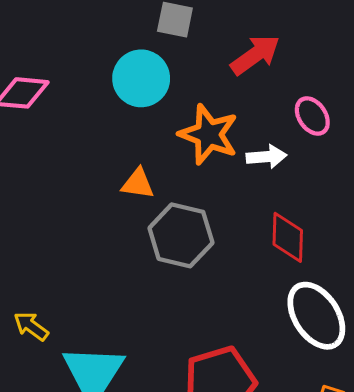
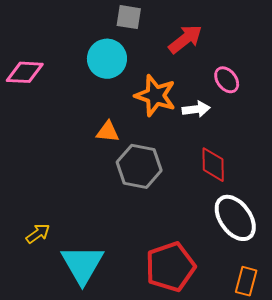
yellow arrow: (31, 326) -> (38, 234), turned 110

